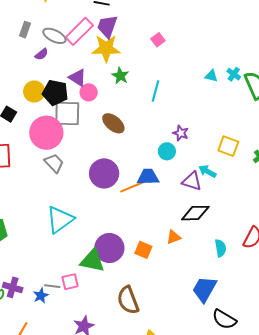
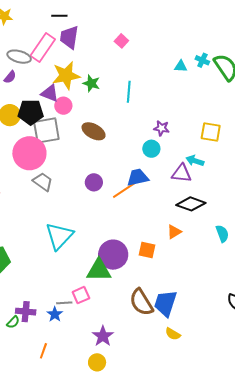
yellow star: (106, 48) -> (66, 76), moved
purple circle: (104, 173) -> (94, 182), size x0.6
black diamond: (195, 213) -> (191, 204), turned 32
blue trapezoid: (204, 289) -> (165, 303), moved

